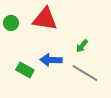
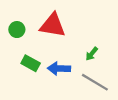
green rectangle: (25, 70) -> (31, 63), moved

